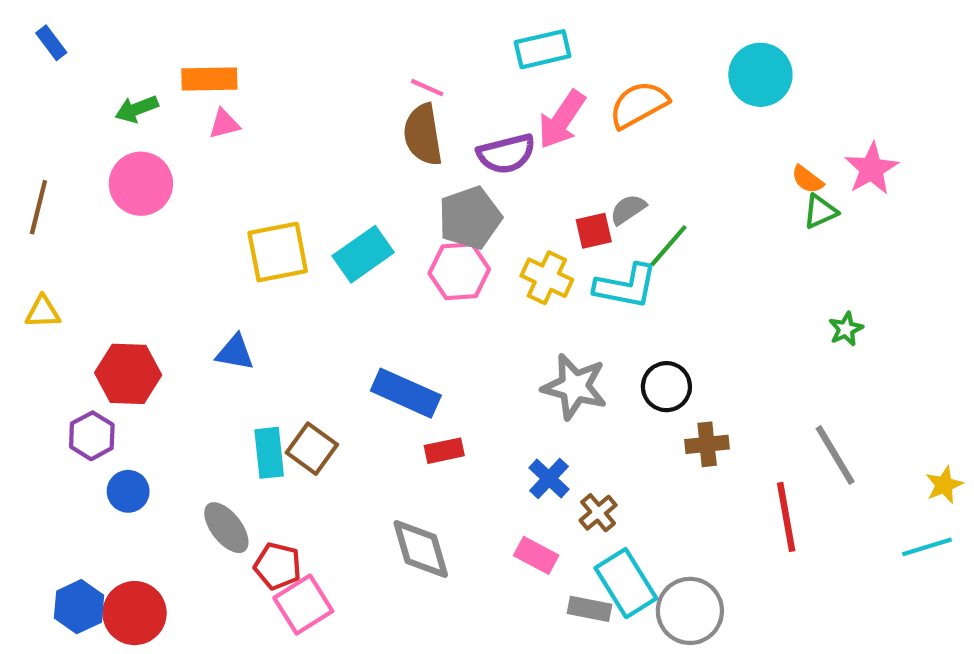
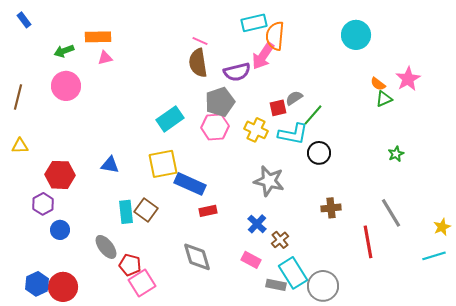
orange semicircle: (639, 105) -> (275, 36), moved, turned -56
yellow square: (278, 252) -> (163, 164), moved
black circle: (666, 387) -> (319, 153), moved

